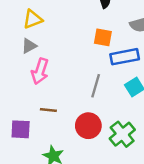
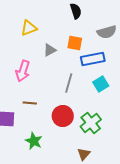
yellow triangle: (33, 19) -> (29, 28), moved
gray triangle: (29, 46) -> (50, 50), moved

